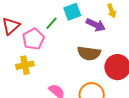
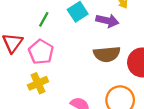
green line: (52, 23) -> (44, 19), moved

